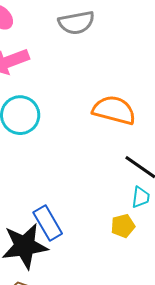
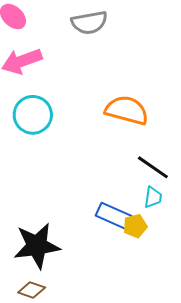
blue rectangle: (48, 223) -> (114, 216), moved, turned -36

